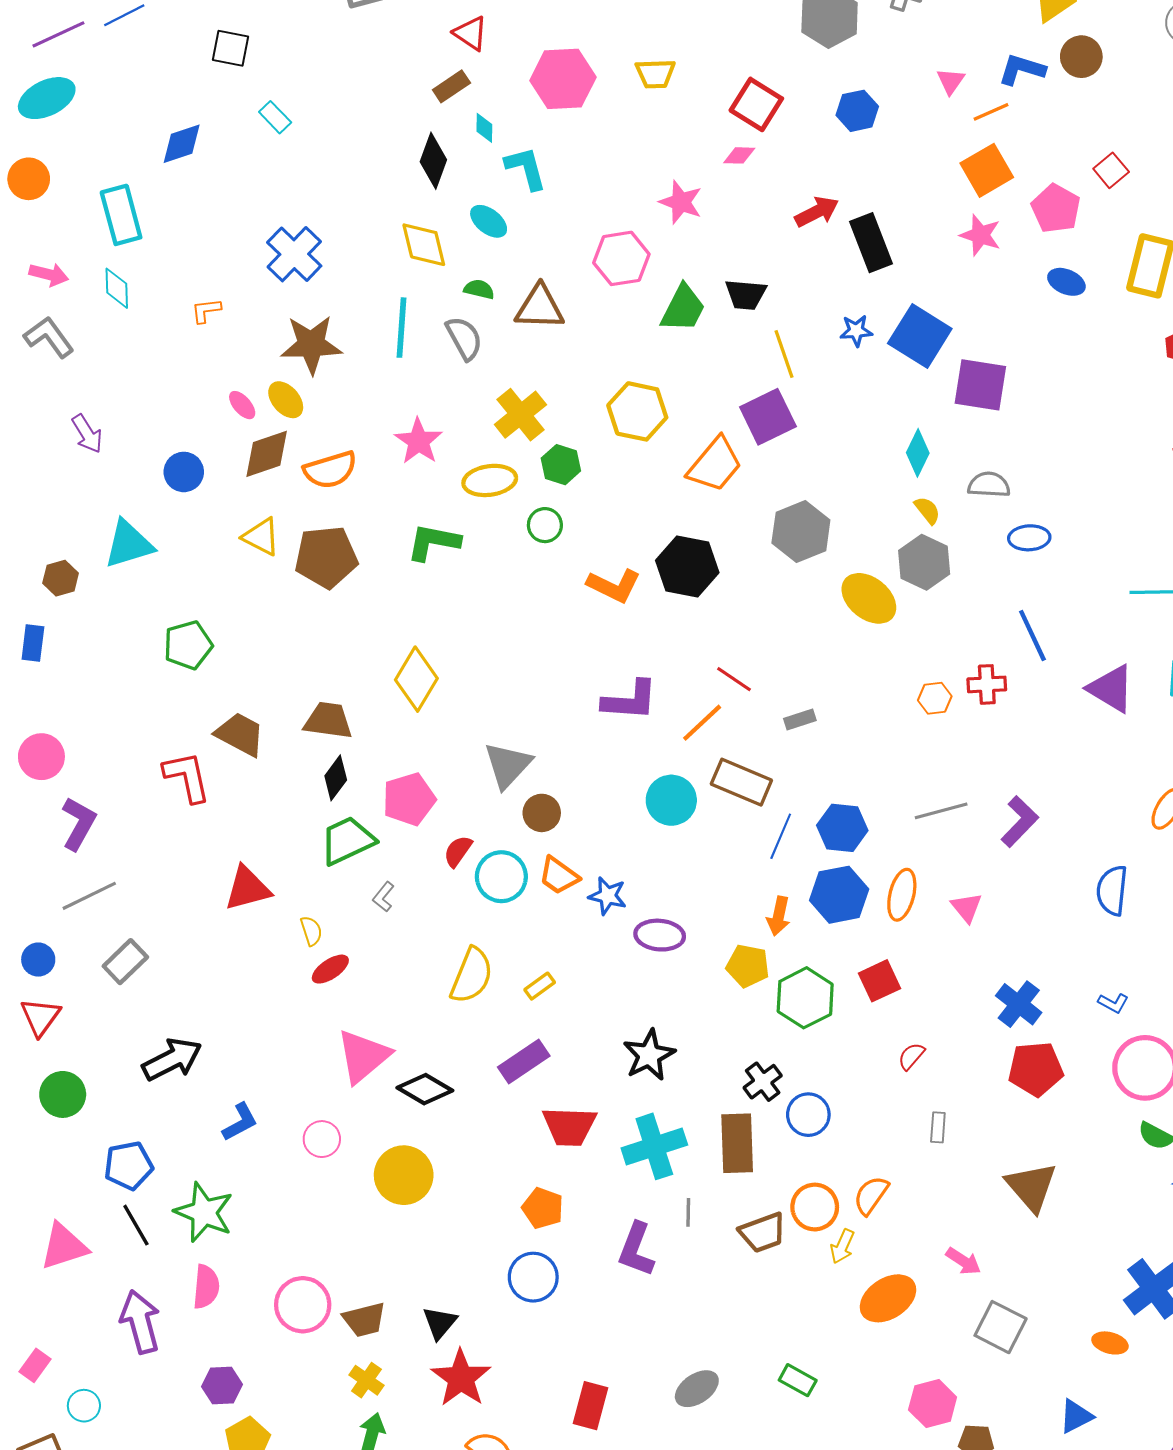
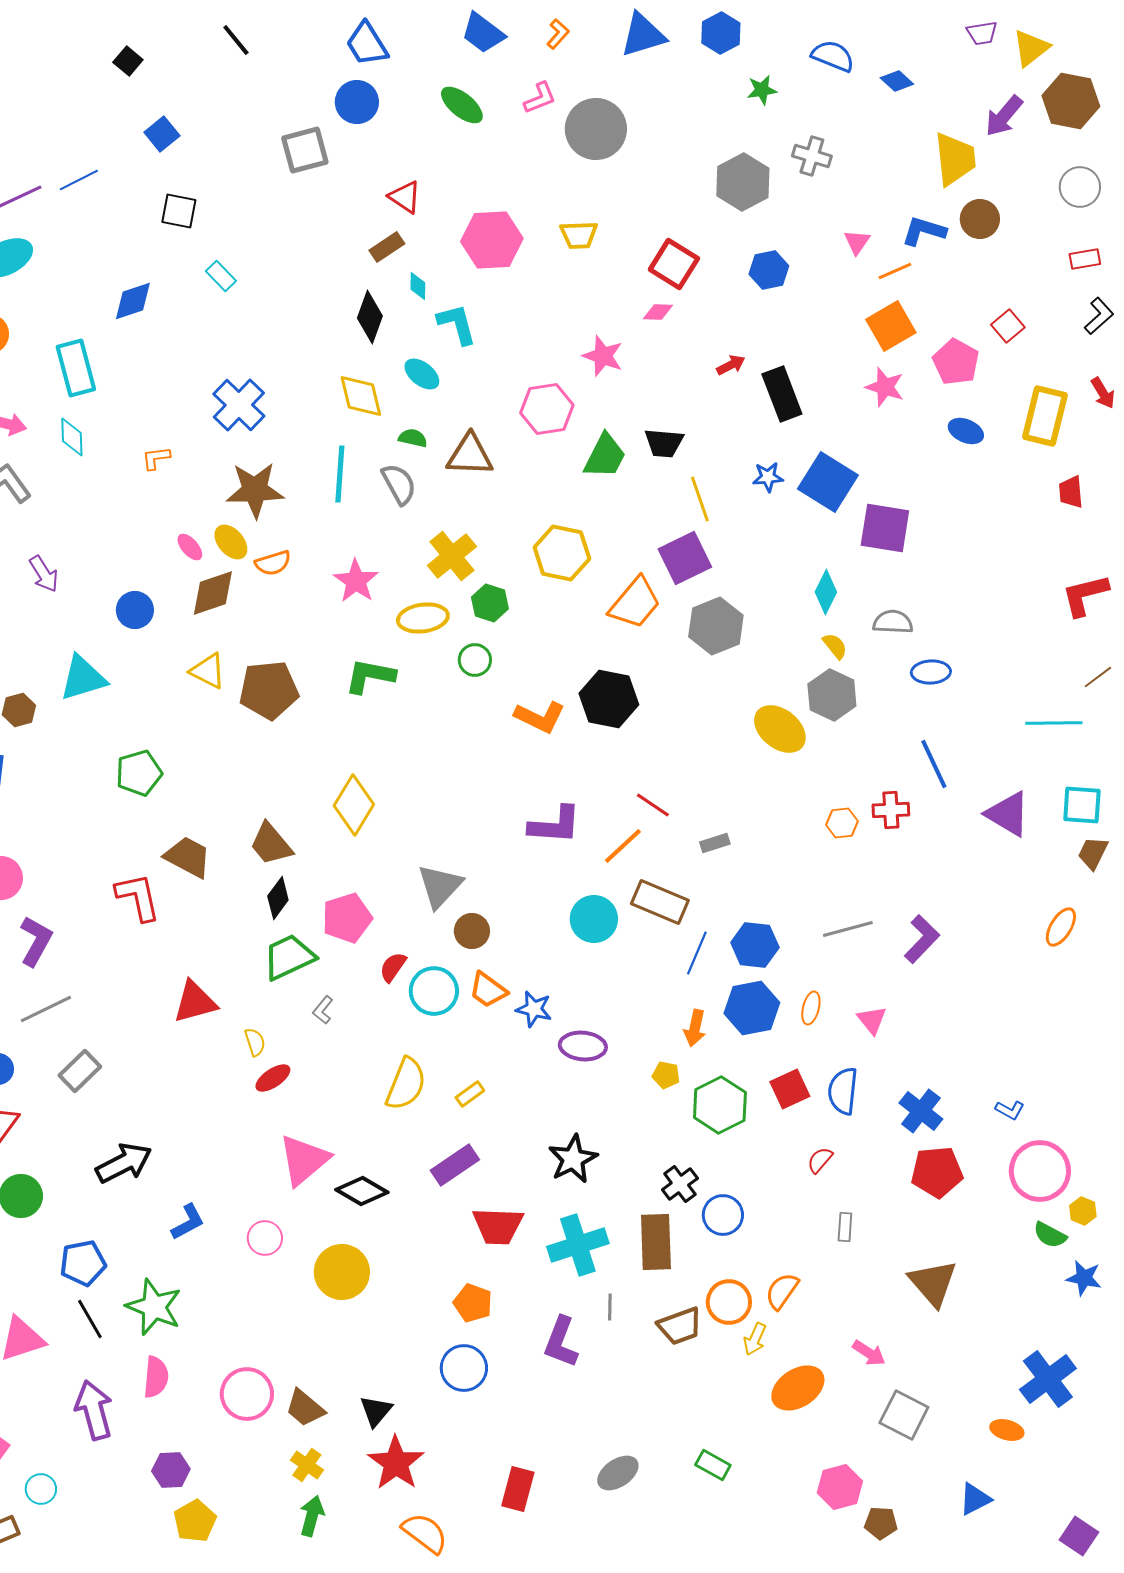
red arrow: (817, 212) -> (731, 365), size x0.7
orange semicircle: (330, 470) -> (273, 563), moved, size x0.7
gray hexagon: (801, 531) -> (716, 626), moved
brown trapezoid: (328, 721) -> (271, 844), turned -138
blue semicircle: (1112, 890) -> (843, 1091), moved
orange ellipse: (902, 895) -> (811, 1008), size x0.7
yellow pentagon: (748, 966) -> (666, 1075), size x0.7
brown trapezoid: (364, 1320) -> (305, 1408), turned 54

